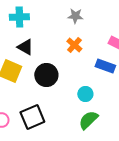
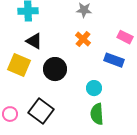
black square: (32, 117) -> (41, 111), turned -30
green semicircle: (88, 120) -> (97, 114), turned -50

